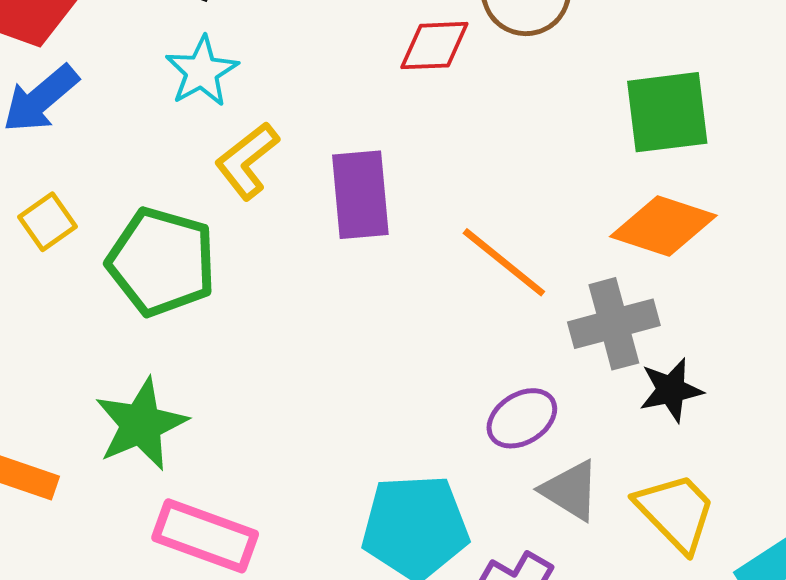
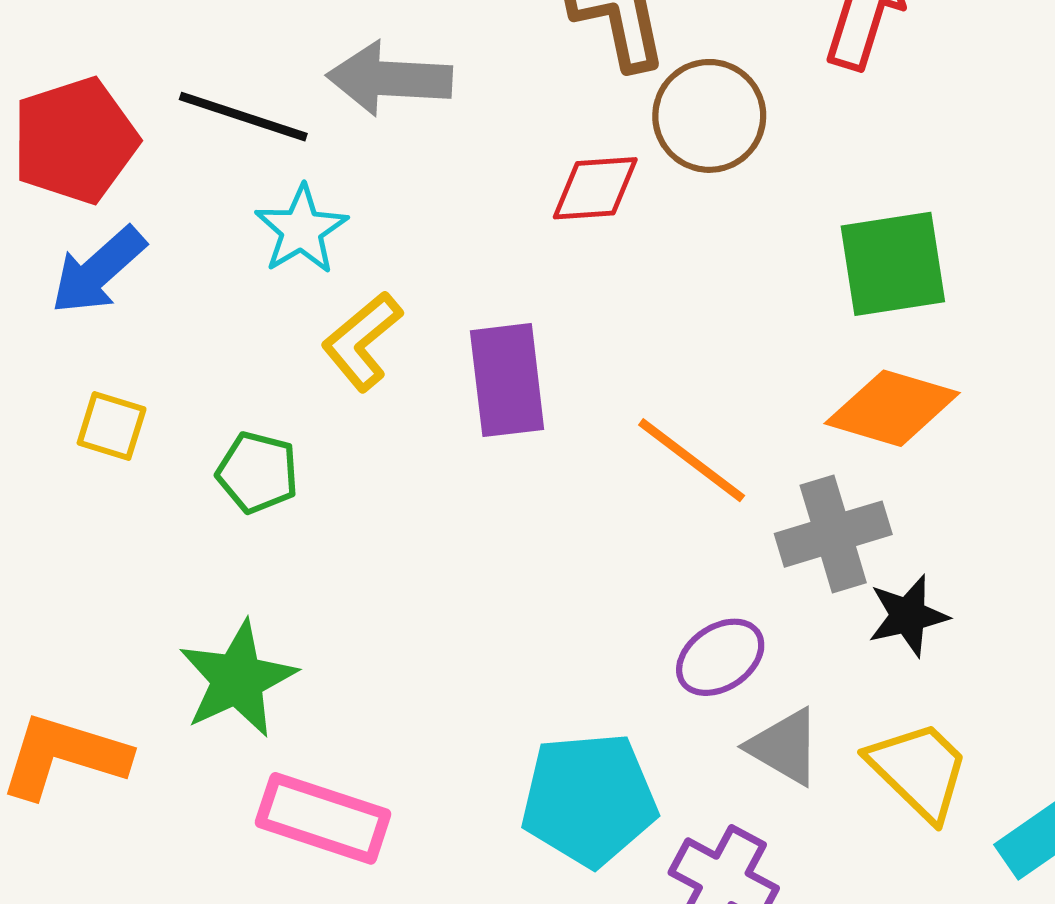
yellow square: (48, 222) -> (112, 426), turned -36
green pentagon: (162, 262) -> (258, 472), size x0.6

